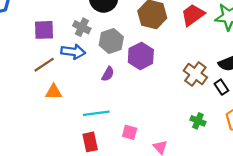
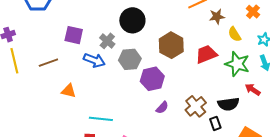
brown line: (44, 65) -> (48, 63), moved
purple semicircle: (108, 74) -> (162, 108), moved

